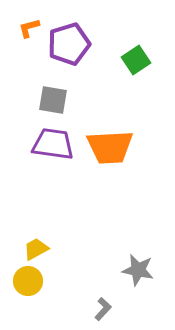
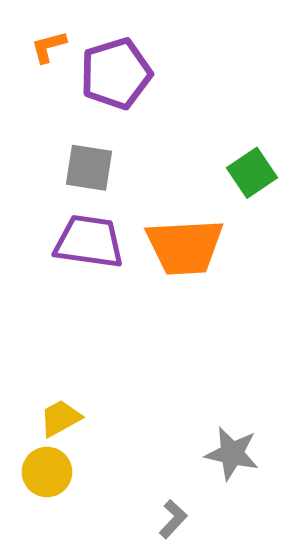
green square: (136, 60) -> (252, 173), moved

